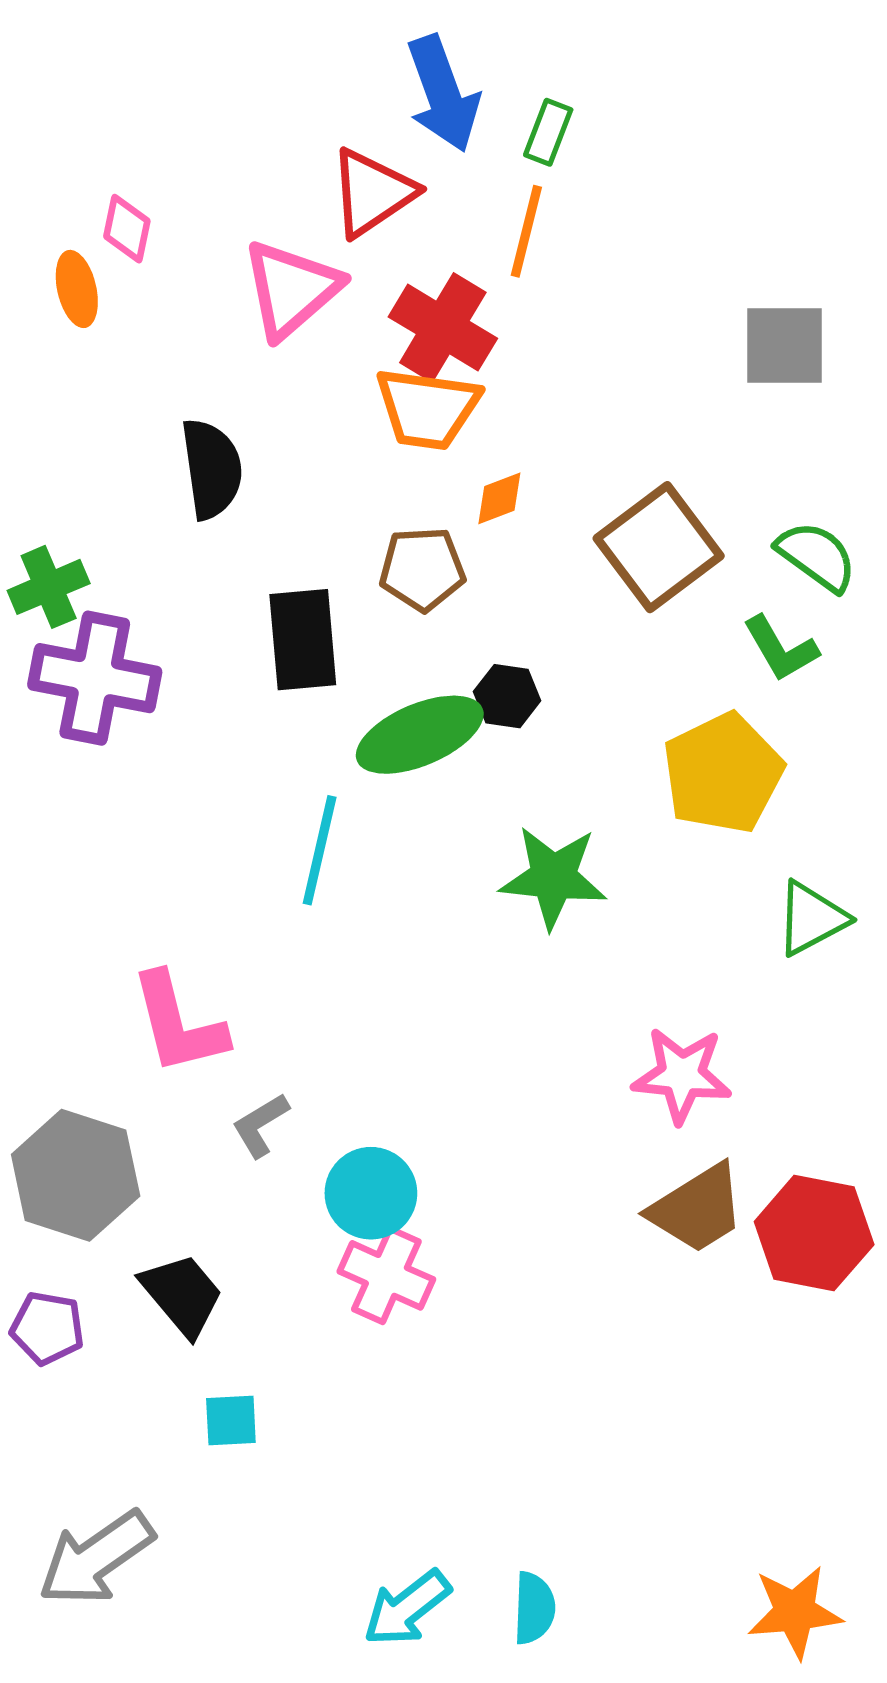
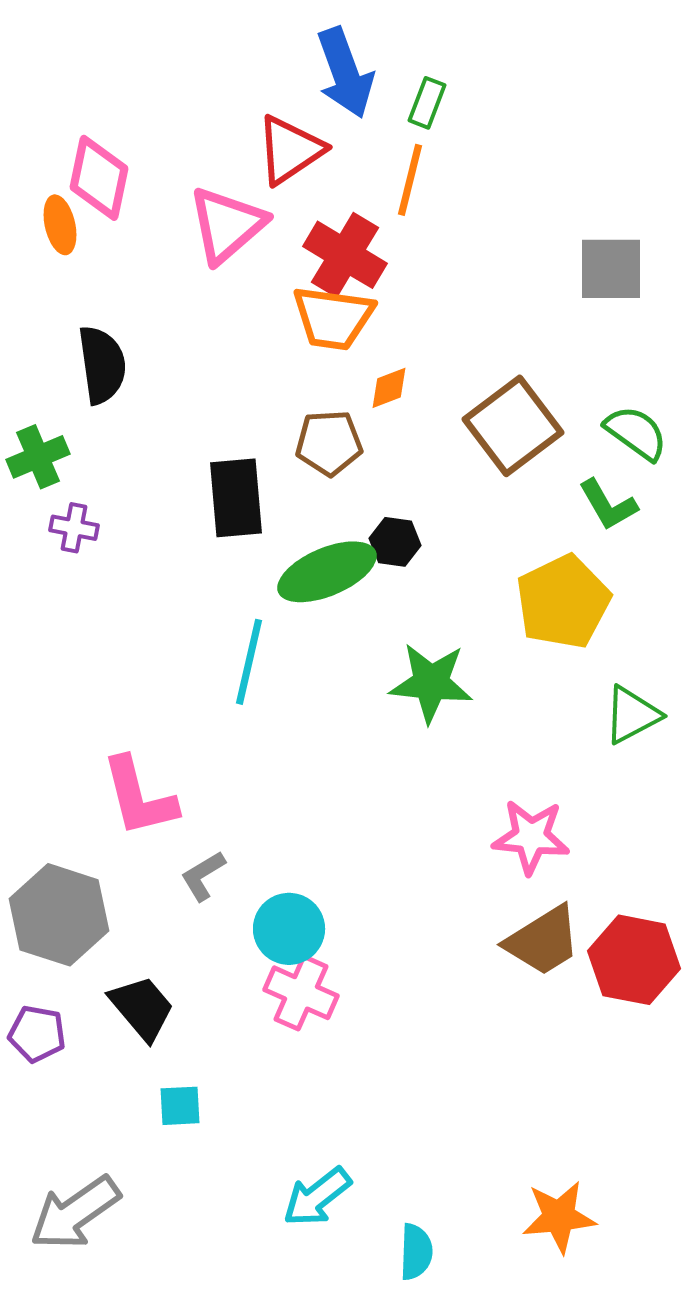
pink diamond: (127, 229) -> (99, 178), size x1.6
black semicircle: (212, 469) -> (102, 365), moved
purple cross: (95, 678) -> (74, 528), size x0.5
cyan arrow: (407, 1608) -> (317, 1197), moved
orange star: (795, 1612) -> (559, 1217), moved

